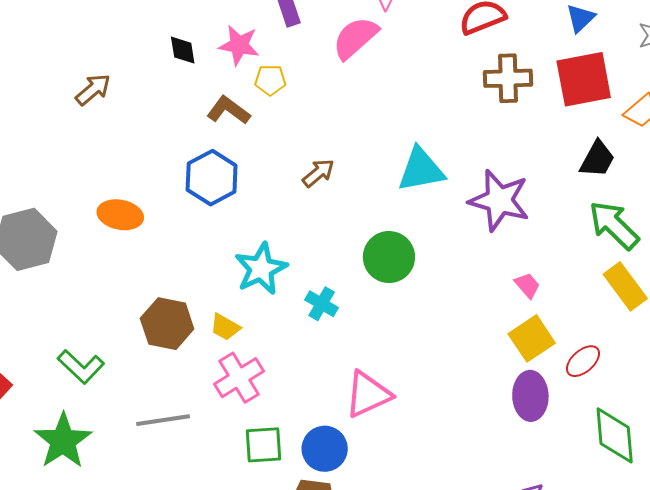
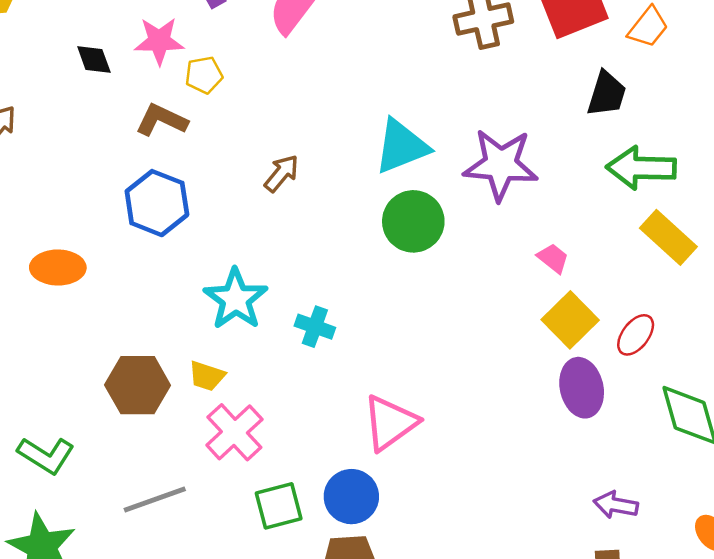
green arrow: (614, 225) -> (641, 168), turned -32
green circle: (389, 257) -> (413, 221), moved

